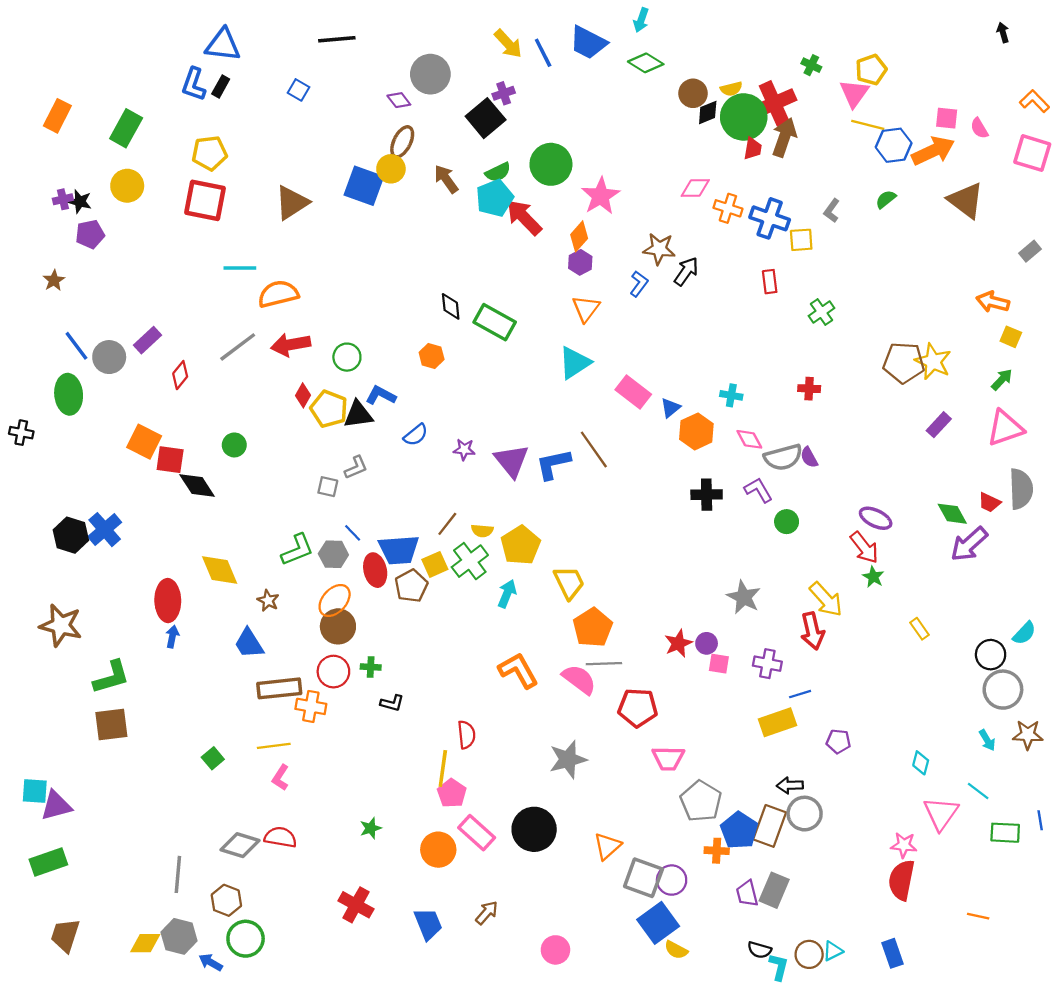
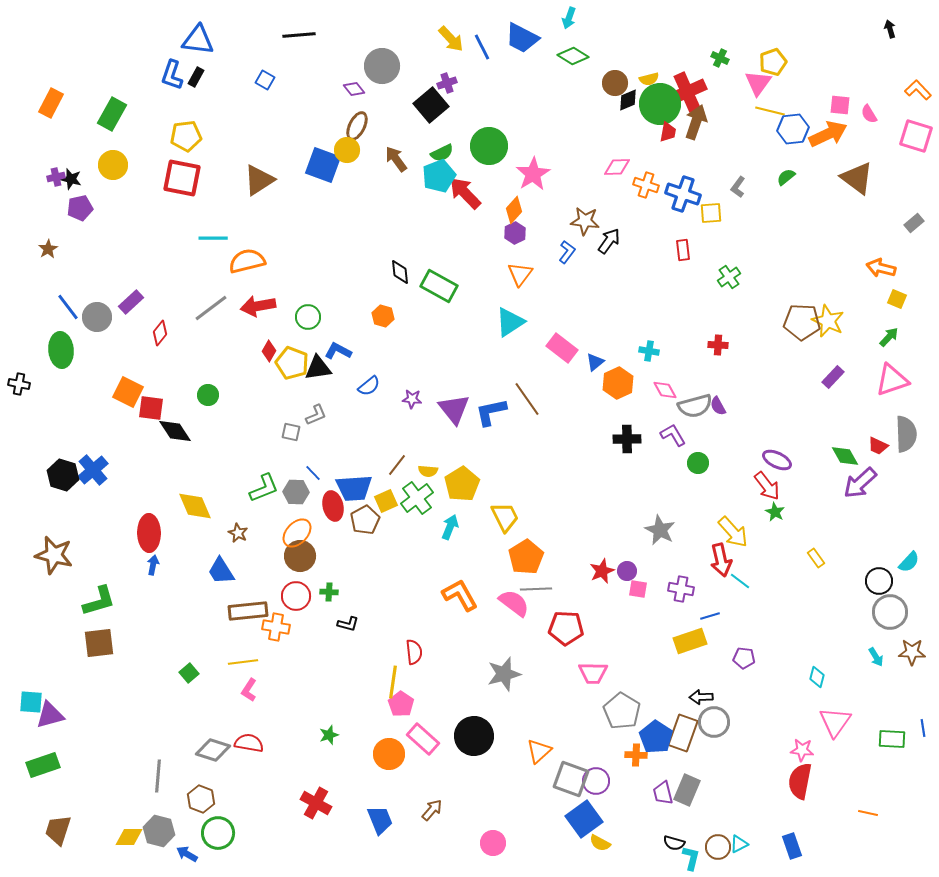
cyan line: (978, 791) -> (740, 581), moved

